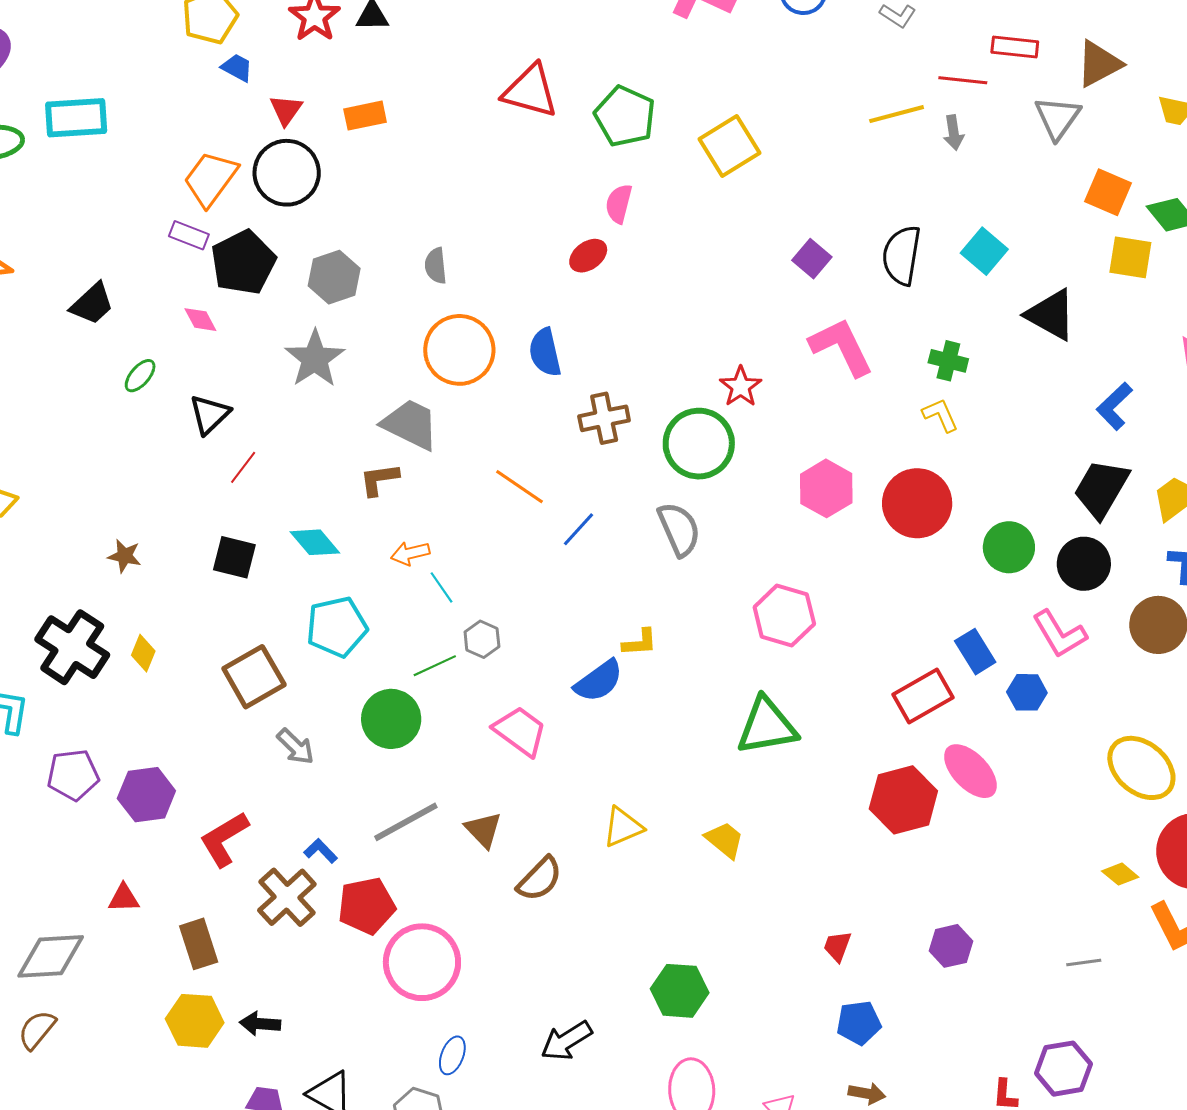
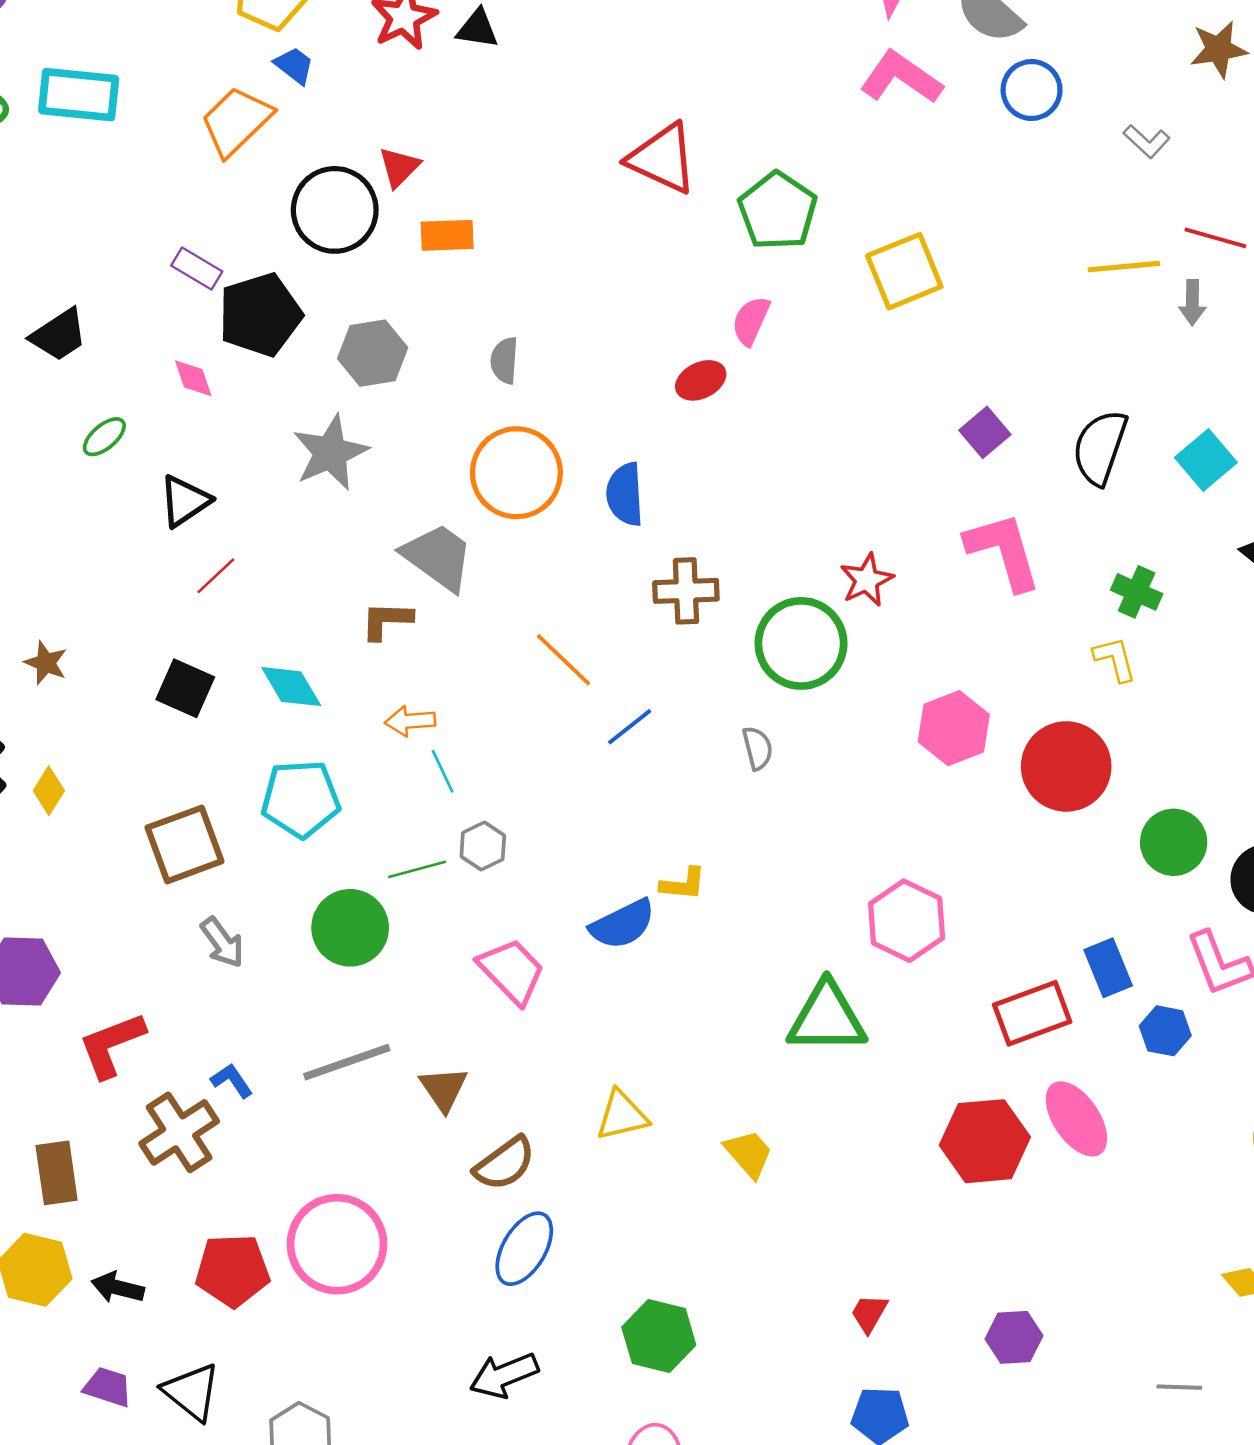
red triangle: (286, 110) -> (399, 167), moved
orange rectangle: (365, 116) -> (447, 235), moved
orange trapezoid: (211, 179) -> (236, 121), moved
gray semicircle: (679, 529) -> (758, 748), size x0.6
pink hexagon: (784, 615) -> (907, 921), moved
red pentagon: (367, 906) -> (233, 1270), moved
blue ellipse: (452, 1055) -> (524, 1249), moved, size x1.5

